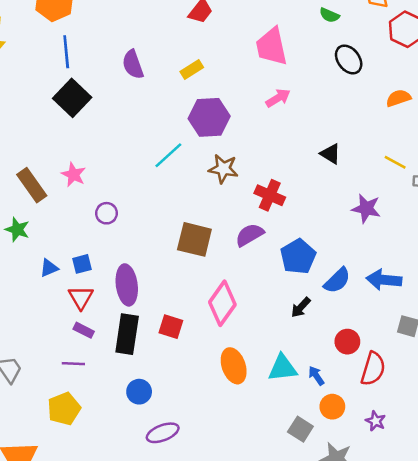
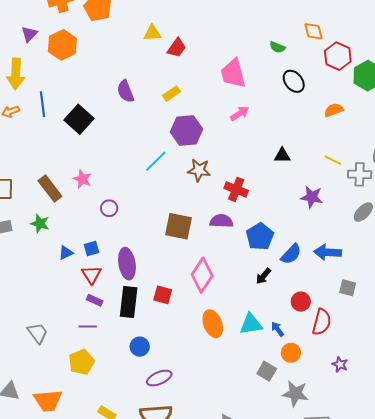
blue line: (66, 52) -> (42, 104), moved
black triangle: (330, 154) -> (282, 155), turned -30
purple semicircle: (250, 235) -> (221, 221), turned 35
purple star: (376, 421) -> (340, 364), moved

